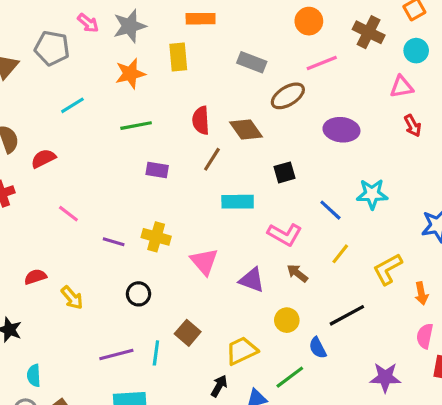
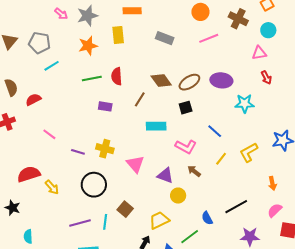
gray pentagon: (52, 48) -> (40, 43), moved
brown ellipse: (288, 96) -> (189, 82), moved
red semicircle: (201, 120) -> (117, 76), moved
cyan star: (372, 194) -> (244, 104), moved
yellow L-shape: (388, 269) -> (249, 152), moved
red semicircle: (35, 277) -> (29, 174), size x1.6
black circle: (138, 294) -> (94, 185), size x1.6
black line: (347, 315) -> (236, 207), moved
yellow circle: (287, 320) -> (178, 196), moved
pink semicircle: (425, 336) -> (275, 210), turned 35

